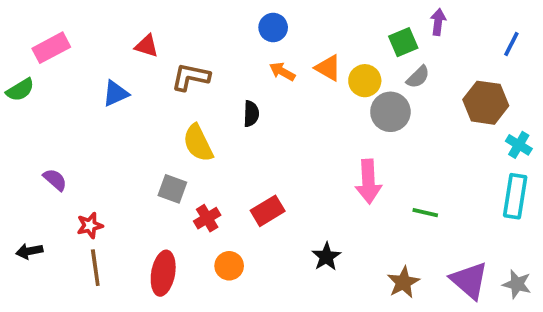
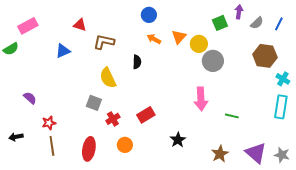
orange triangle: (328, 68) -> (179, 37), turned 42
gray semicircle: (418, 77) -> (257, 23), moved

